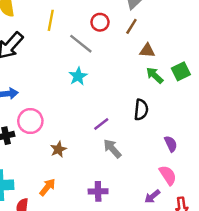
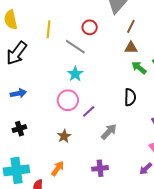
brown line: (131, 26) -> (131, 26), moved
pink circle: (30, 121) -> (68, 100), moved
purple line: (101, 124) -> (89, 111), moved
gray arrow: (112, 149) -> (109, 132), turned 90

